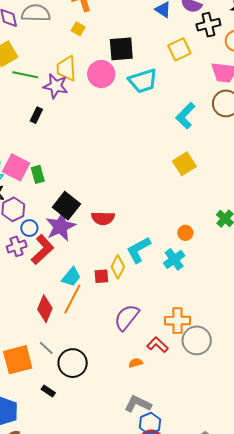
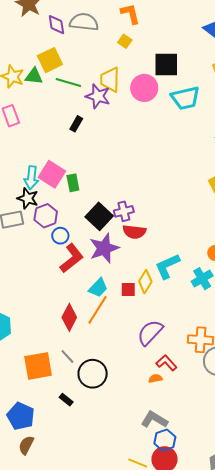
purple star: (60, 226) -> (104, 248), moved
purple cross: (17, 246) -> (124, 211), moved
red L-shape: (157, 345) -> (166, 363), moved

